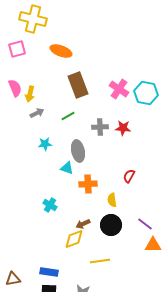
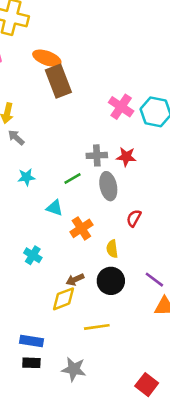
brown rectangle: (78, 85) -> (58, 81), moved
gray arrow: (37, 113) -> (16, 137), turned -112
green line: (68, 116) -> (72, 178), moved
gray ellipse: (78, 151) -> (108, 186), moved
orange cross: (88, 184) -> (81, 228), turned -30

